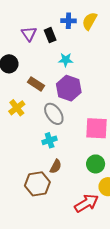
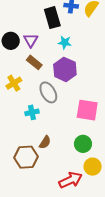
purple triangle: (29, 34) -> (31, 40), moved
black rectangle: (50, 35) -> (52, 18), size x1.5
cyan cross: (50, 140) -> (32, 112), moved

